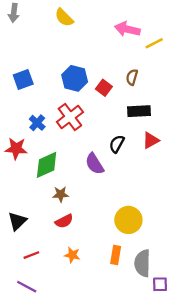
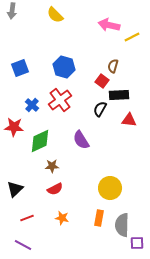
red square: (104, 88) -> (102, 81), moved
red triangle: (151, 140) -> (129, 120), turned 35
black semicircle: (117, 144) -> (100, 109), moved

